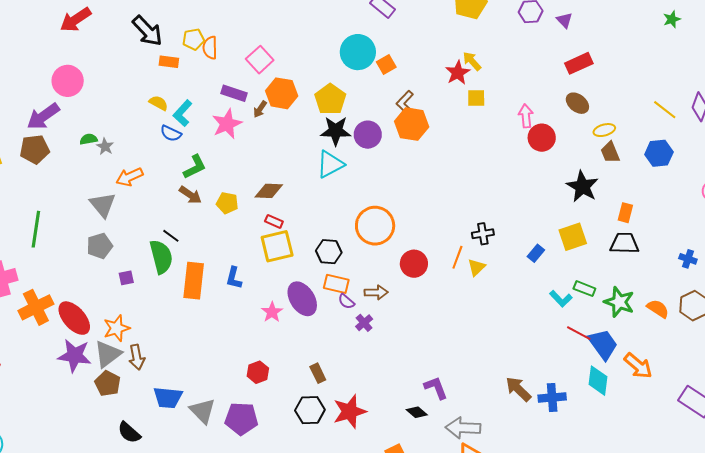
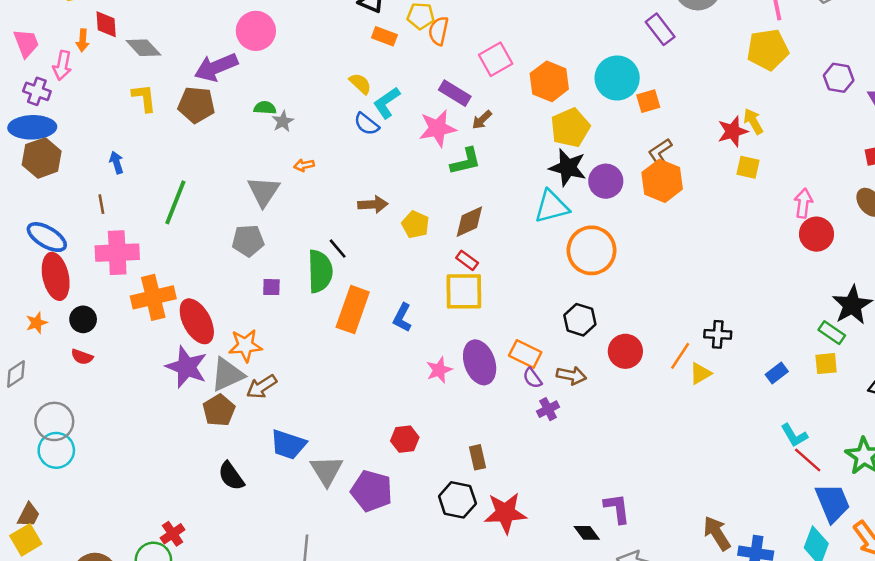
orange hexagon: (282, 93) -> (549, 81), moved
green L-shape: (195, 167) -> (466, 161), moved
orange arrow: (129, 177) -> (304, 165), size x0.6
brown diamond: (269, 191) -> (469, 222), turned -40
brown arrow: (190, 195) -> (373, 204), turned -50
orange circle: (375, 226) -> (592, 250), moved
yellow square: (573, 237) -> (826, 364), size x0.7
black hexagon: (329, 252) -> (580, 320), moved
green rectangle: (584, 289) -> (832, 333), moved
red line: (579, 333) -> (808, 460), moved
brown arrow: (137, 357) -> (262, 387), turned 55

